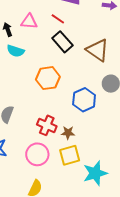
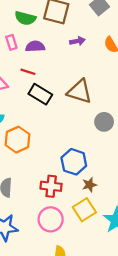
orange hexagon: (48, 78) -> (17, 140), moved
blue hexagon: (84, 100) -> (74, 162), moved
brown star: (68, 133) -> (89, 185), moved

